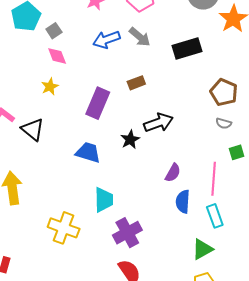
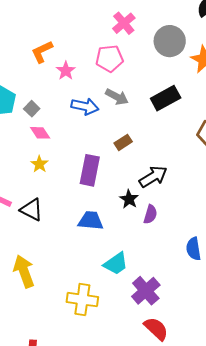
blue arrow: (106, 40) -> (85, 106), turned -136
purple semicircle: (173, 173) -> (150, 214), moved
cyan trapezoid: (104, 200) -> (116, 264), turned 68

